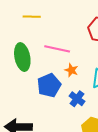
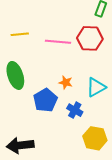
pink line: (57, 49) -> (58, 42), moved

